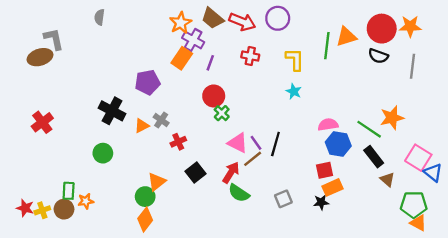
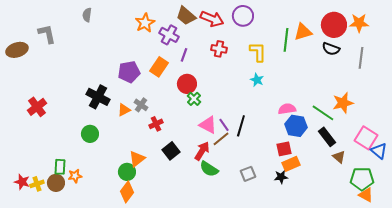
orange star: (181, 23) -> (145, 23), moved
brown ellipse: (40, 57) -> (17, 50), moved
orange rectangle: (182, 58) -> (159, 67), moved

